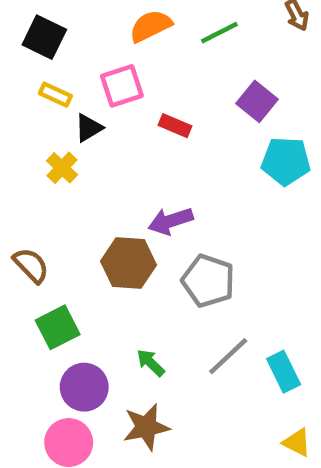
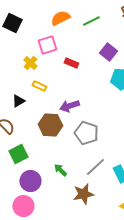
yellow rectangle: (55, 95) -> (39, 86), moved
black triangle: (89, 128) -> (18, 101), moved
yellow cross: (62, 168) -> (30, 63), moved
brown star: (146, 427) -> (83, 194), moved

